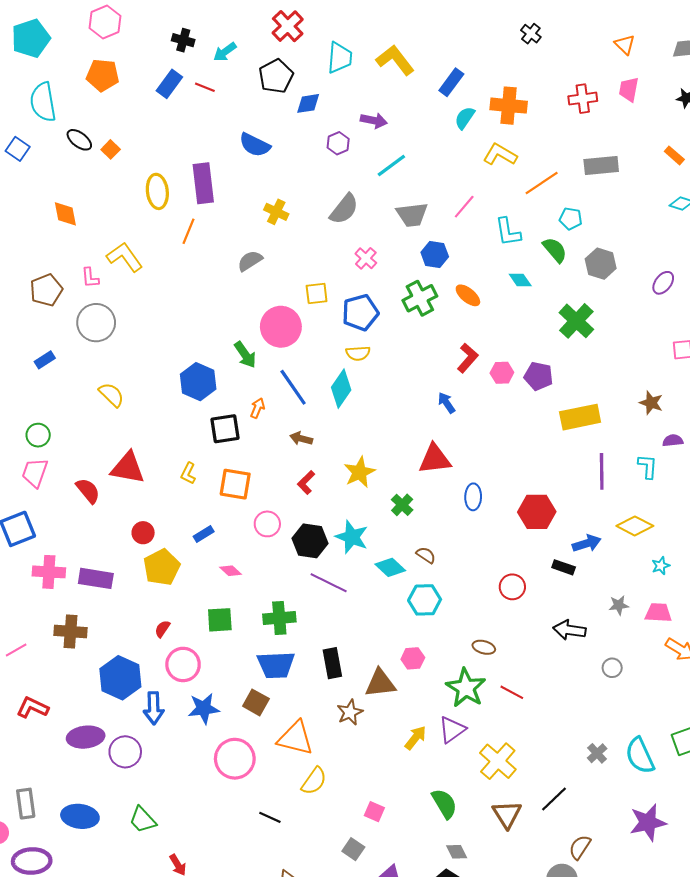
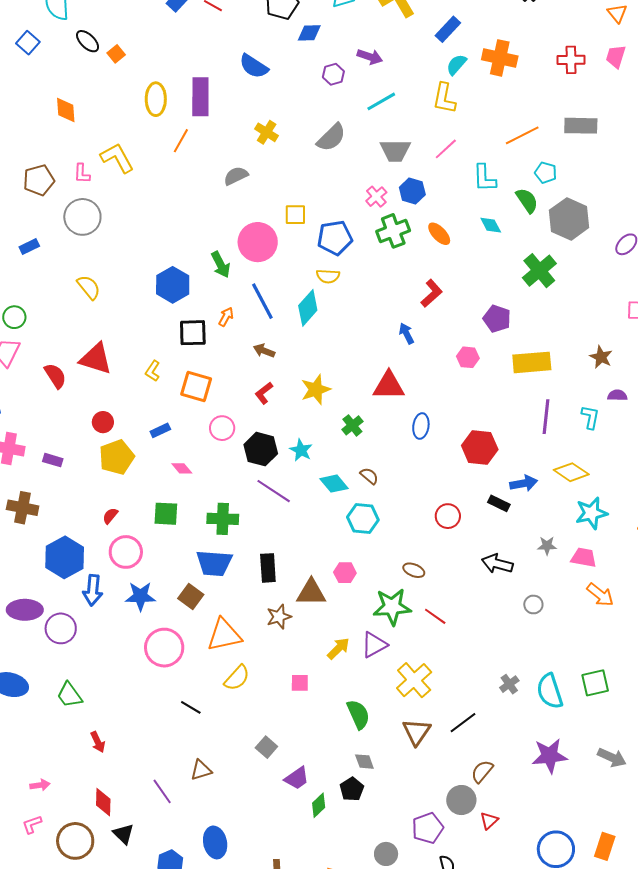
yellow L-shape: (500, 155) -> (444, 98), moved, turned -116
pink cross: (366, 258) -> (376, 197), moved
gray hexagon: (601, 264) -> (569, 219), size x1.4
pink hexagon: (502, 373) -> (468, 357), moved
cyan star: (352, 537) -> (301, 450), size x0.7
cyan star: (661, 566) -> (591, 513), size x1.8
purple rectangle: (96, 578) -> (53, 460), size x0.6
green star: (466, 688) -> (392, 607), turned 30
orange triangle: (295, 738) -> (224, 635), turned -33
pink square: (374, 812) -> (300, 683), moved, turned -30

